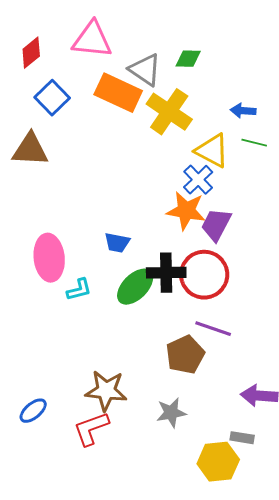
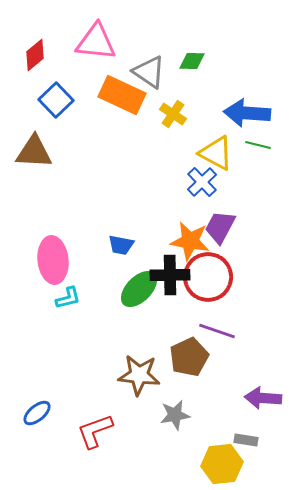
blue arrow: (243, 111) -> (247, 113), size x1.8
yellow cross: (169, 112) -> (173, 114), size x0.6
orange star: (186, 211) -> (190, 241), moved
cyan L-shape: (79, 290) -> (68, 298), moved
brown star: (106, 391) -> (139, 375), moved

